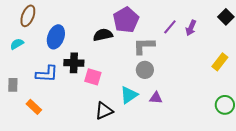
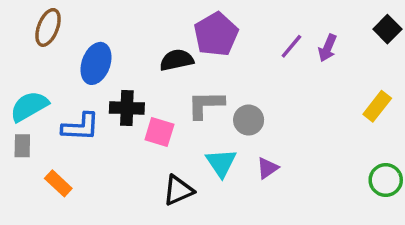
cyan semicircle: (17, 44) -> (29, 106), moved, size x1.6
gray L-shape: (144, 46) -> (206, 105), moved
cyan triangle: (129, 95) -> (221, 163), turned -30
purple triangle: (156, 98) -> (267, 168), turned -40

